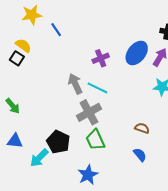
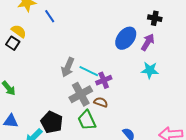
purple cross: (101, 58) -> (104, 80), moved
gray arrow: (75, 84) -> (68, 67), turned -132
brown semicircle: (142, 128) -> (101, 102), moved

